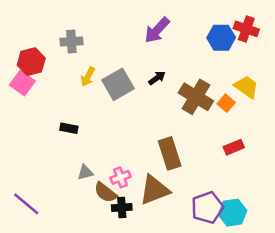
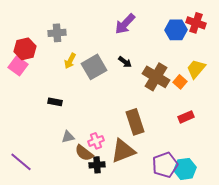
black arrow: (157, 78) -> (125, 62), turned 72
yellow trapezoid: (246, 87) -> (196, 69), turned -85

